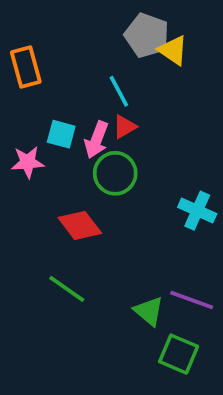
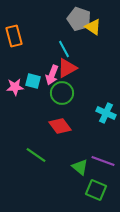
red triangle: (125, 127) -> (67, 68), size x1.5
cyan square: (61, 134) -> (33, 81), moved
red diamond: (80, 225) -> (60, 126), moved

